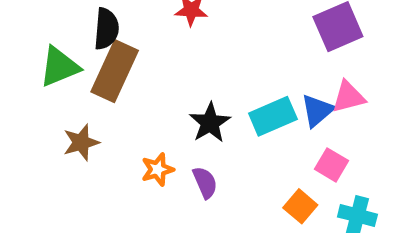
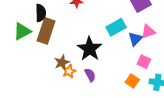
cyan rectangle: (273, 116) -> (116, 27), moved
black star: (210, 123) -> (90, 49), size x1.4
brown star: (81, 142) -> (62, 62), moved

